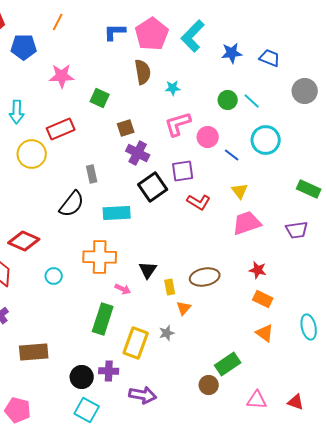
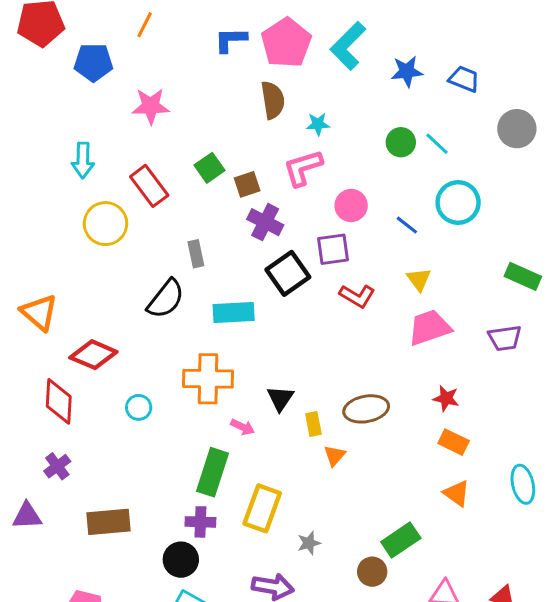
green square: (100, 98) -> (209, 168), moved, turned 30
pink L-shape: (178, 124) -> (303, 168), moved
red rectangle: (61, 129) -> (149, 186), turned 76
pink circle: (208, 137) -> (351, 205), moved
gray star: (167, 333) -> (309, 543), moved
purple cross: (109, 371) -> (200, 522), moved

